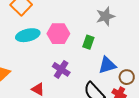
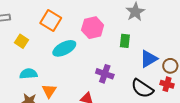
pink hexagon: (58, 34) -> (93, 28), moved

